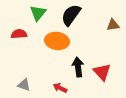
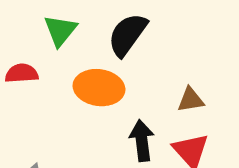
brown triangle: (113, 25) -> (191, 100), moved

